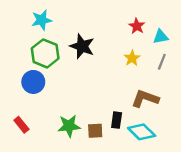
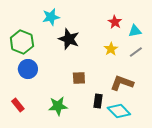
cyan star: (42, 20) -> (51, 17), moved
green hexagon: (45, 53) -> (22, 42), moved
gray line: (162, 62) -> (136, 52), turned 32
brown square: (95, 131) -> (79, 78), moved

